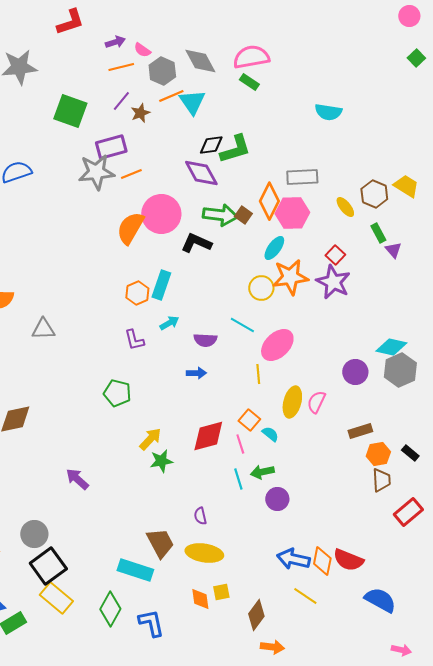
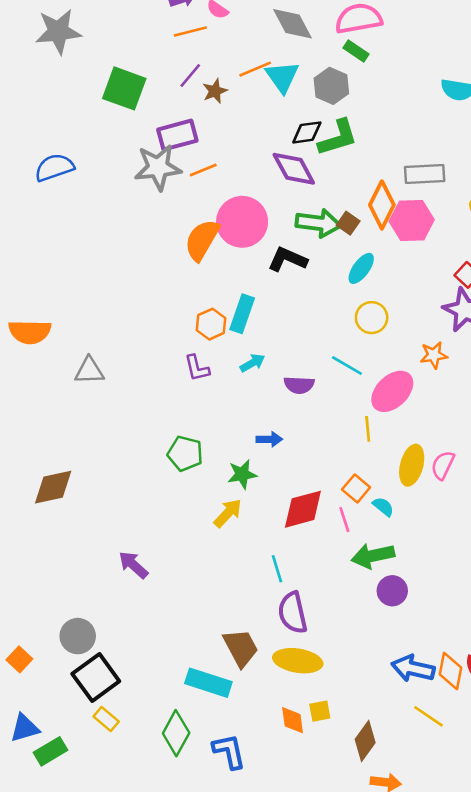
gray hexagon: (162, 71) -> (331, 86), moved
cyan ellipse: (274, 248) -> (361, 268), moved
orange star: (290, 277) -> (434, 355), moved, size x0.6
purple L-shape: (134, 340) -> (197, 368), moved
blue arrow: (196, 373) -> (269, 439), moved
green star: (161, 461) -> (242, 474), moved
green arrow: (262, 472) -> (373, 556), size x1.4
cyan line: (238, 479) -> (277, 569), moved
purple semicircle: (200, 516) -> (293, 613), size x1.8
yellow rectangle: (56, 598) -> (106, 719), size x0.6

